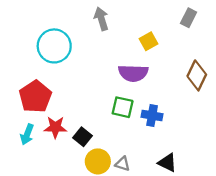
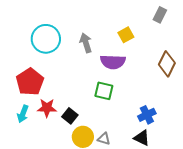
gray arrow: (101, 19) -> (86, 43), moved
blue cross: (152, 115) -> (147, 115), moved, turned -36

